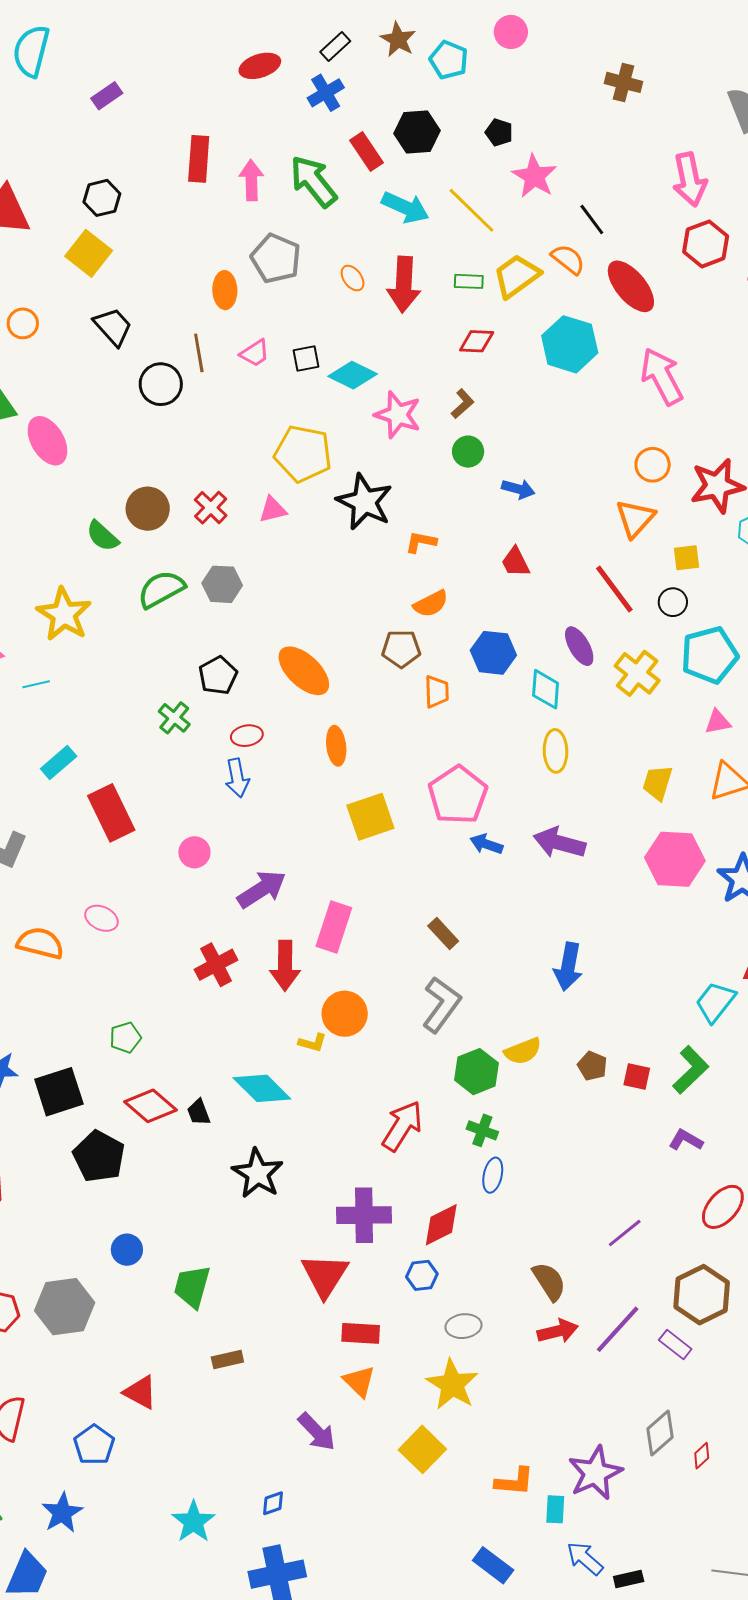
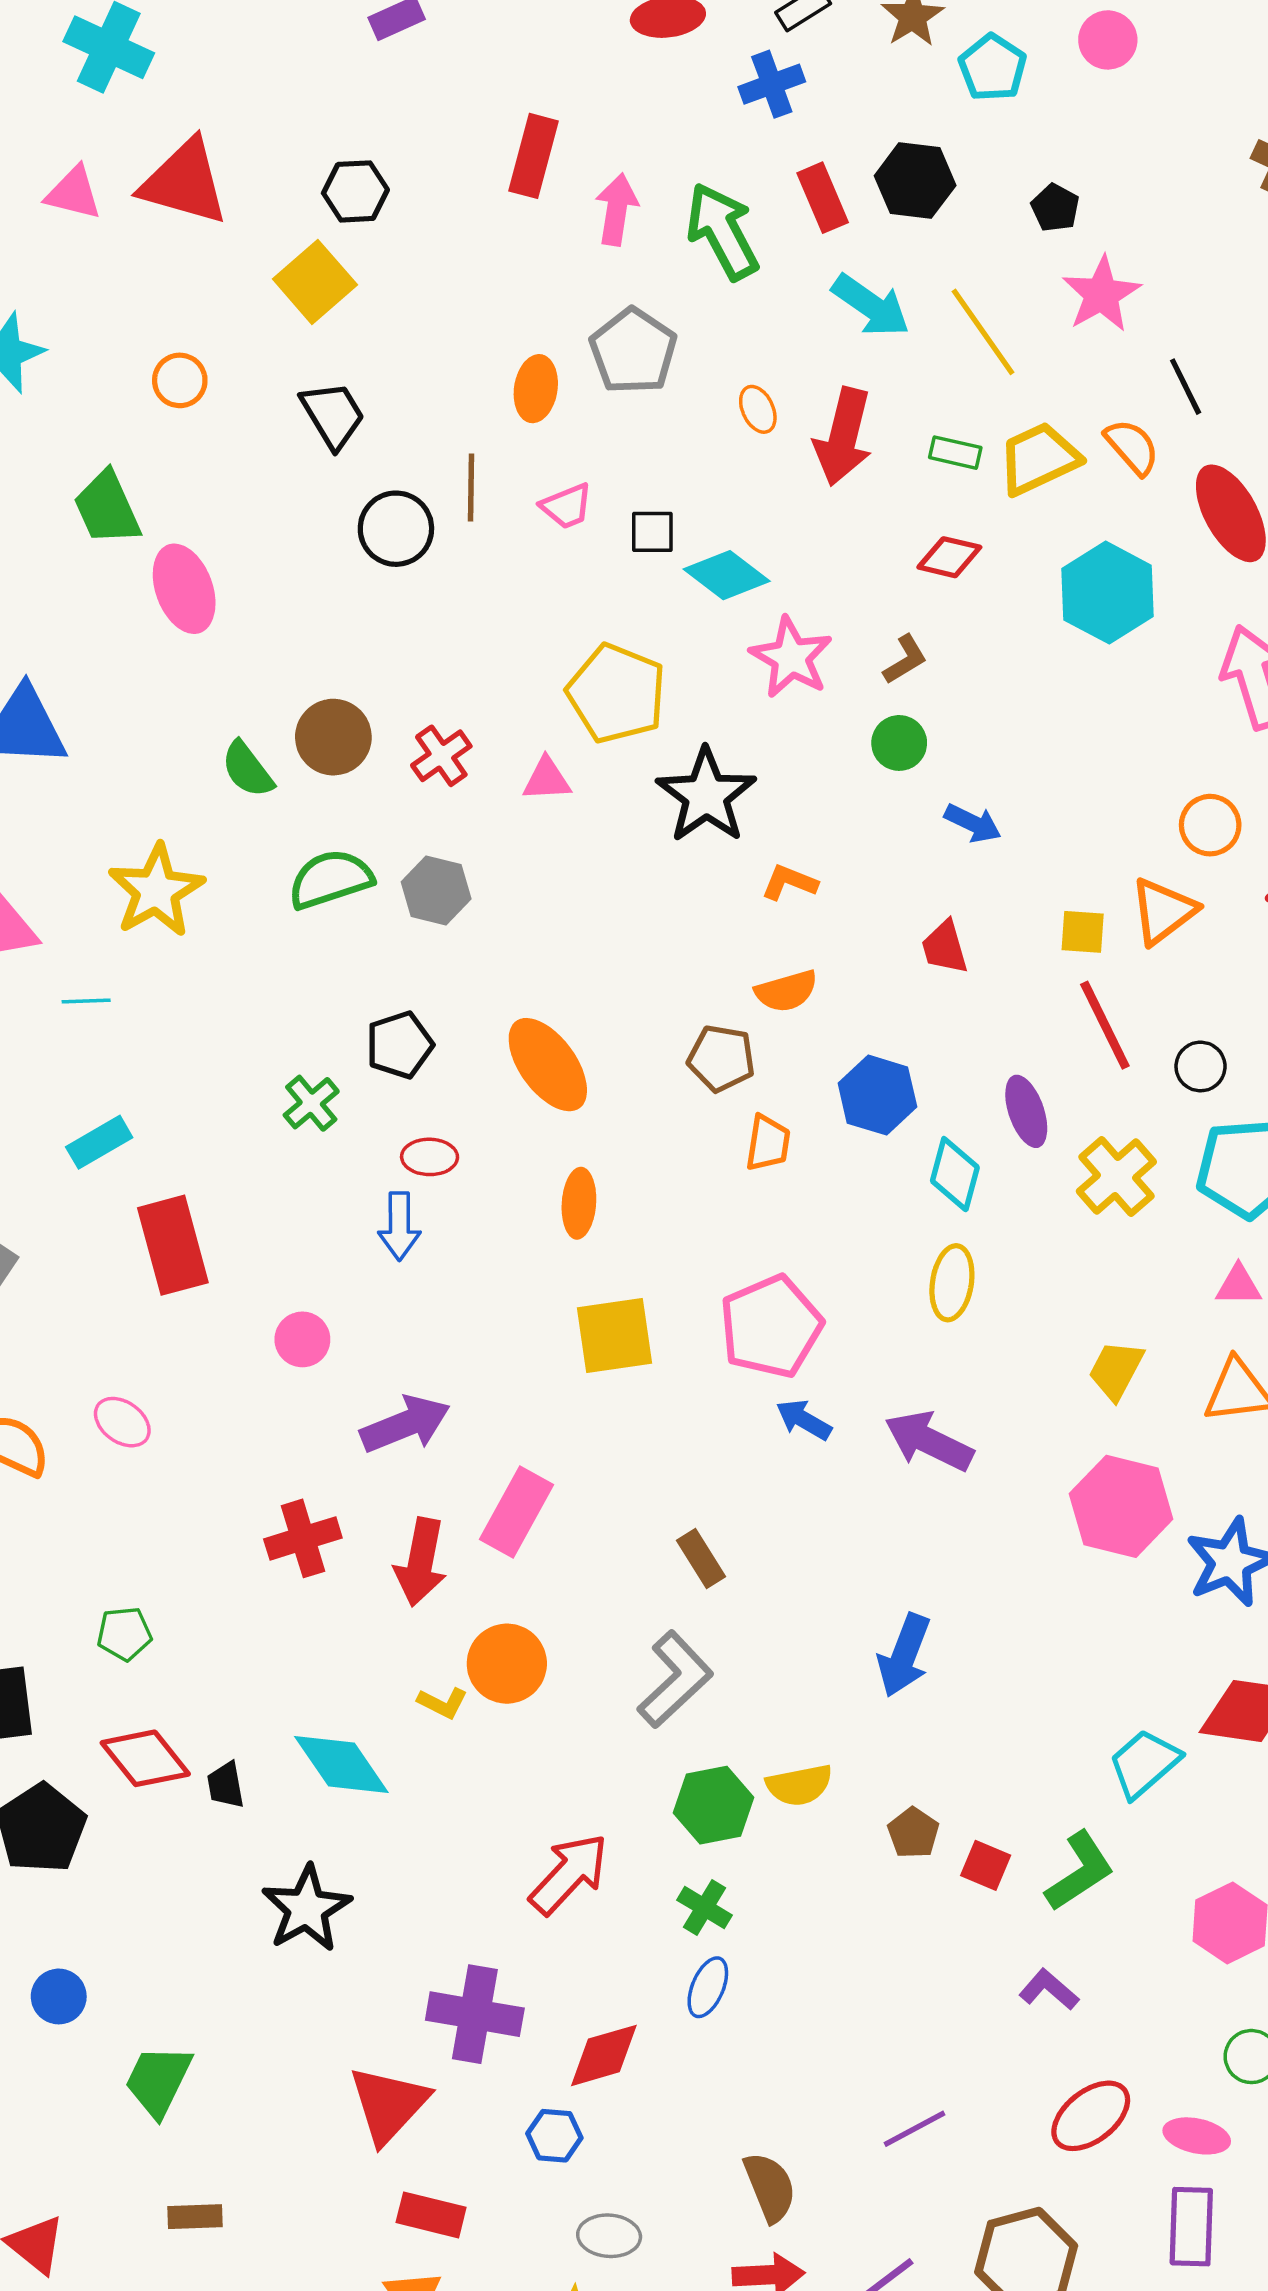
yellow square: (686, 558) -> (1083, 932), moved

